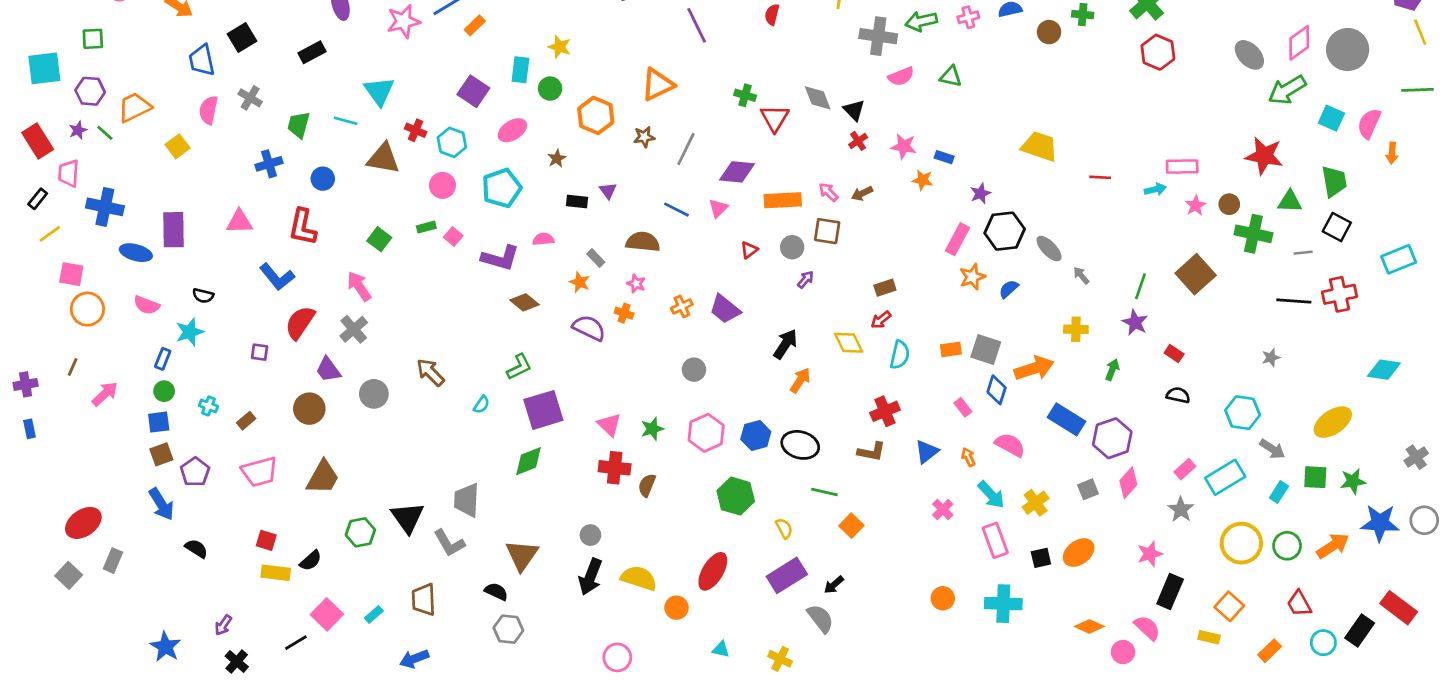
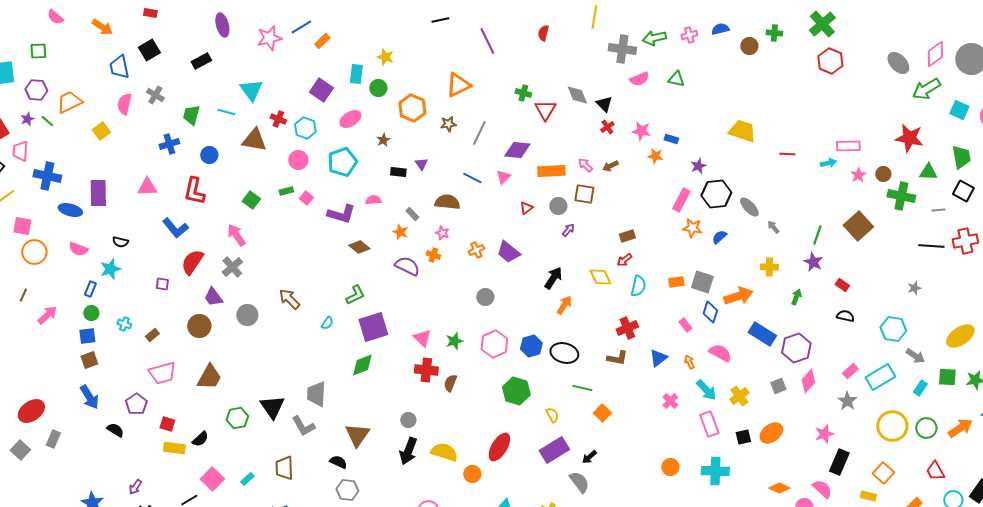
orange star: (972, 277) -> (692, 228), turned 30
purple pentagon: (195, 472) -> (136, 404), moved

